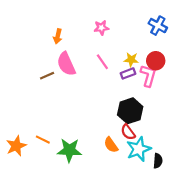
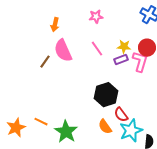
brown line: (47, 76) -> (45, 62), turned -32
black hexagon: (130, 111) -> (106, 95), moved
green star: (69, 150) -> (66, 132), turned 30

